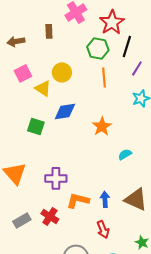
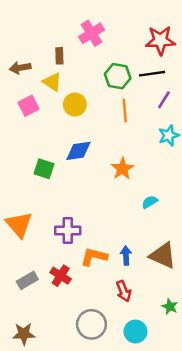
red star: (112, 22) -> (160, 40), moved, turned 30
black line: (127, 46) -> (152, 74), turned 65
yellow triangle: (43, 88) -> (52, 82), moved

